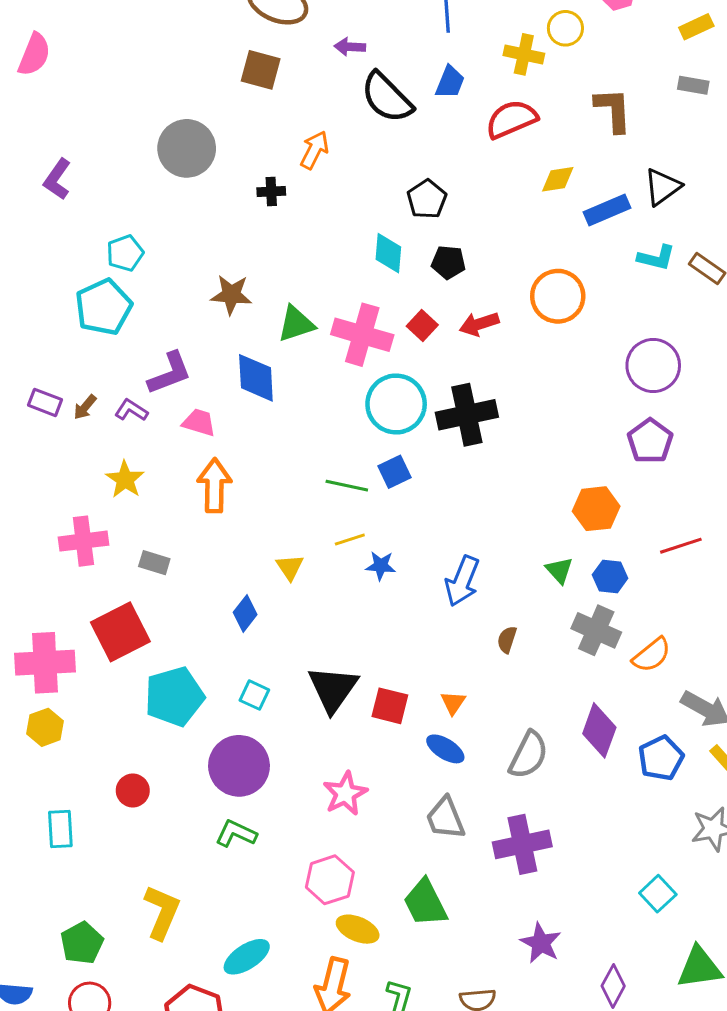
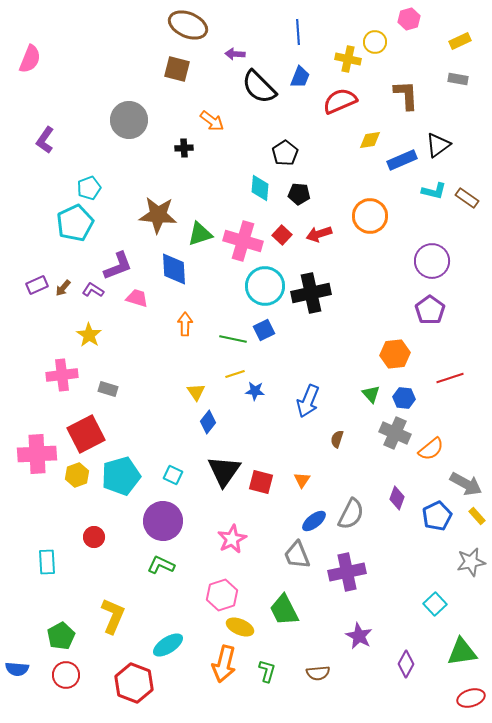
orange arrow: (314, 150) -> (212, 121), turned 100
brown star: (231, 295) -> (158, 215), size x1.4
purple rectangle: (45, 402) -> (37, 285), turned -45
orange arrow: (214, 486) -> (185, 324), moved, size x0.7
blue diamond: (245, 613) -> (208, 422), moved
yellow hexagon: (45, 727) -> (77, 475), moved
purple diamond: (599, 730) -> (397, 498), size x0.7
blue ellipse: (445, 749) -> (314, 521), moved, turned -70

